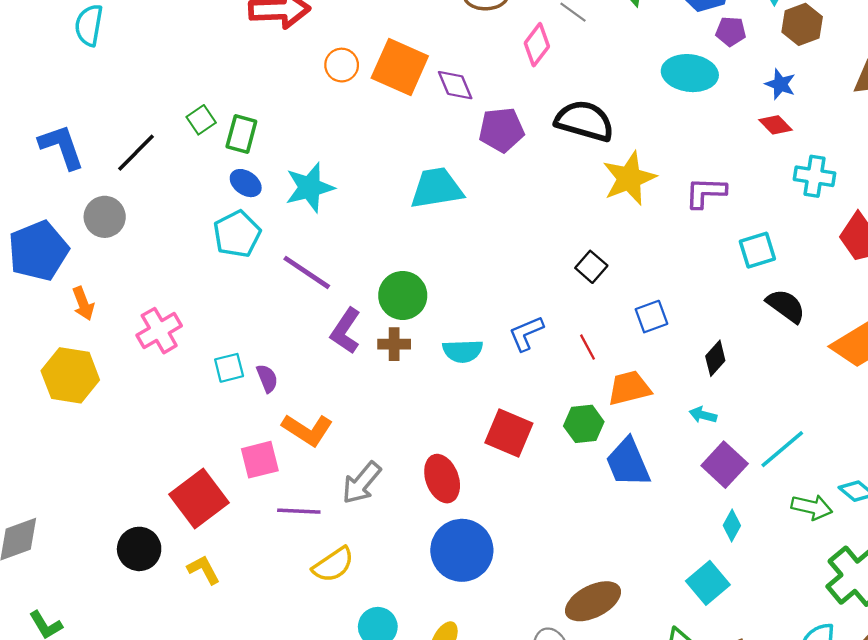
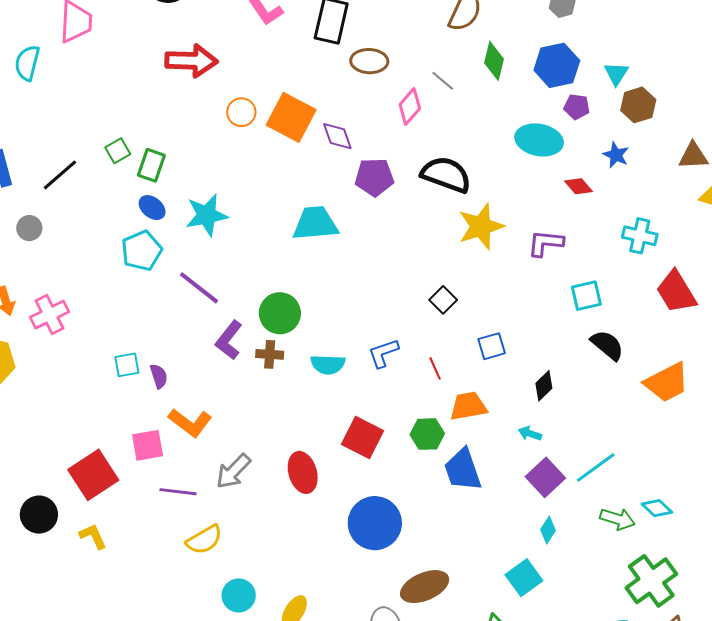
red diamond: (775, 125) -> (579, 186), moved
gray circle: (105, 217) -> (29, 228), size x0.7
pink cross: (159, 331) -> (50, 315), moved
blue circle: (462, 550) -> (375, 523), moved

